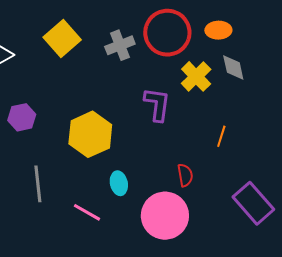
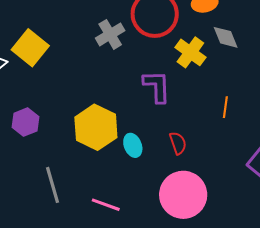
yellow square: (62, 38) -> (30, 48), moved
red semicircle: (185, 175) -> (178, 143), moved
cyan ellipse: (119, 183) -> (133, 145), moved

